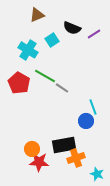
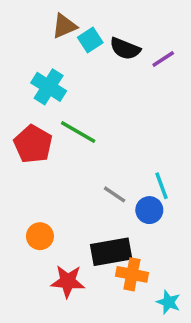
cyan square: (52, 40) -> (90, 40), moved
gray line: (62, 88) -> (115, 194), moved
orange circle: (32, 149) -> (40, 236), moved
orange cross: (76, 158) -> (132, 274), turned 30

